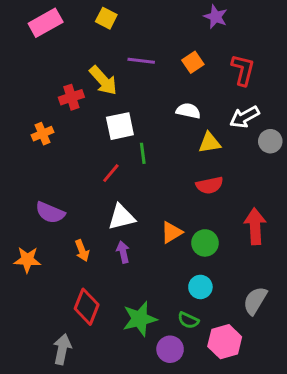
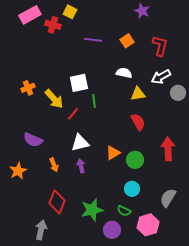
yellow arrow: (103, 80) -> (54, 99), moved
red cross: (71, 97) -> (53, 25), moved, turned 35
red semicircle: (210, 185) -> (138, 122), turned -108
orange star: (27, 260) -> (18, 171), turned -30

